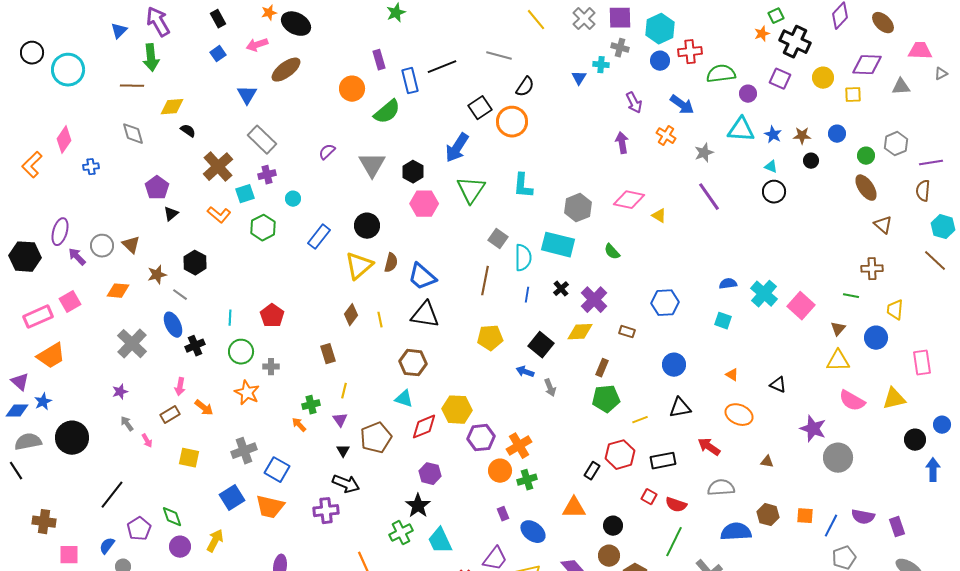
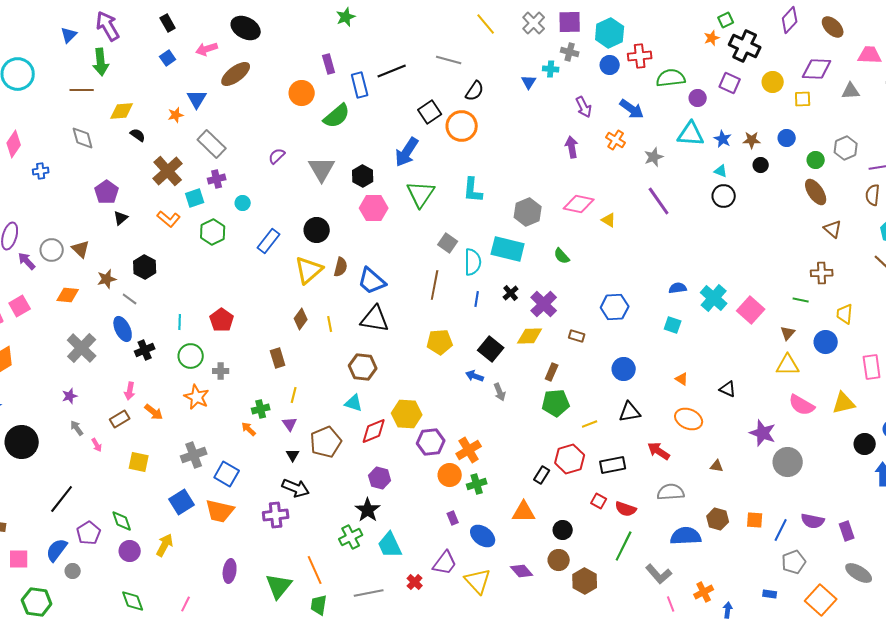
orange star: (269, 13) -> (176, 115), moved
blue semicircle: (107, 546) -> (57, 550), size x1.4

